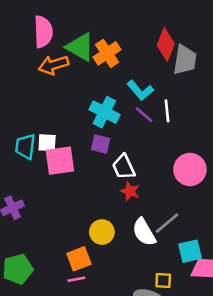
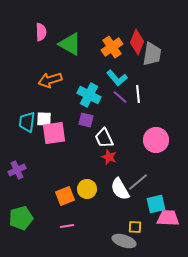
pink semicircle: (43, 32) -> (41, 32), size x0.7
orange cross: (107, 53) -> (112, 47), moved
orange arrow: (53, 65) -> (50, 80), moved
orange square: (79, 259) -> (65, 196), moved

